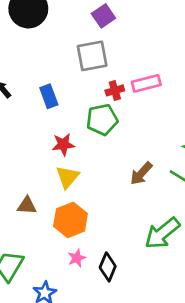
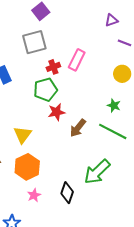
pink rectangle: (146, 83) -> (77, 60), turned -45
red star: (63, 144) -> (56, 112), moved
black diamond: (108, 267) -> (67, 193), moved

